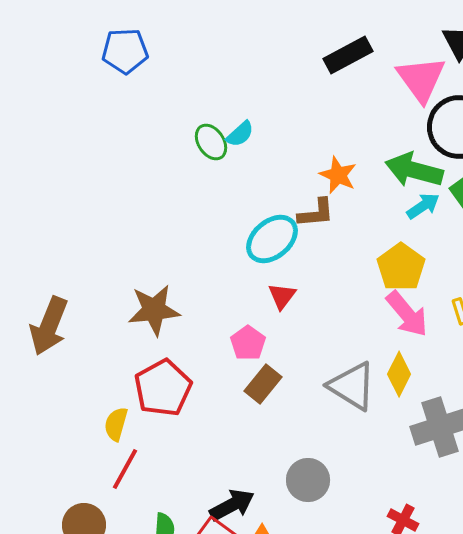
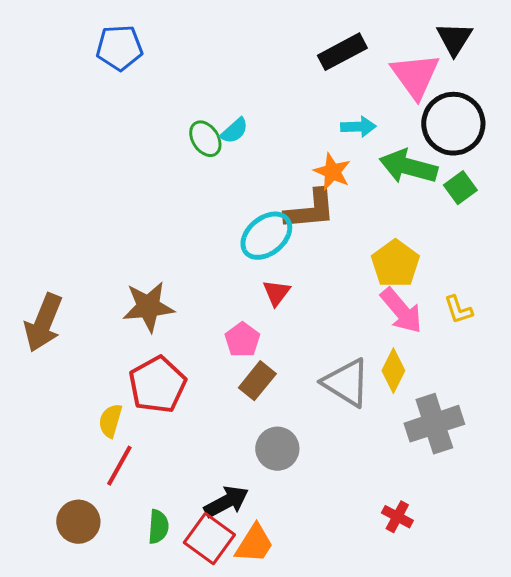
cyan arrow: (423, 206) -> (358, 127), moved, turned 32
brown L-shape: (316, 213) -> (310, 210), size x1.4
gray circle: (308, 480) -> (277, 449), moved

